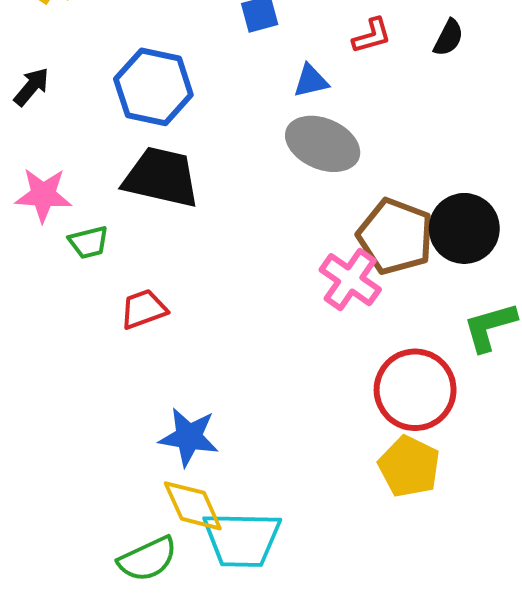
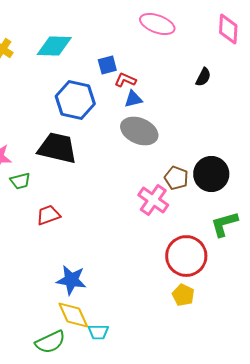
red L-shape: (372, 36) -> (125, 80), moved, turned -140
blue hexagon: (153, 87) -> (75, 100), moved
brown pentagon: (395, 236) -> (176, 178), size x0.6
yellow pentagon: (409, 466) -> (183, 295), size x0.7
cyan trapezoid: (242, 539) -> (98, 332), size x0.5

